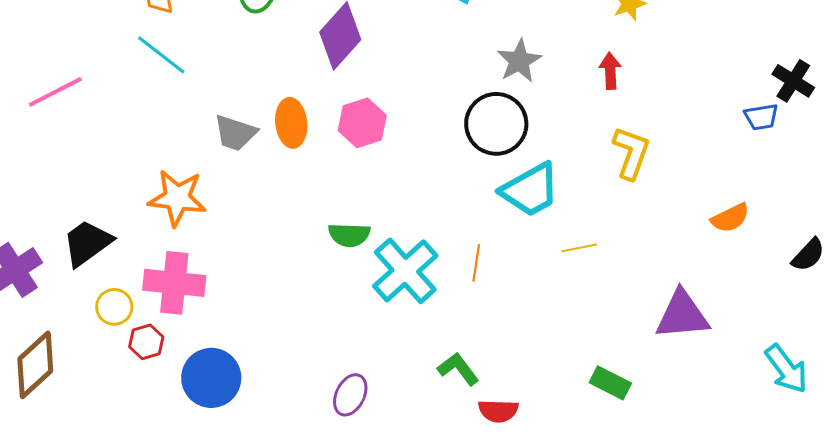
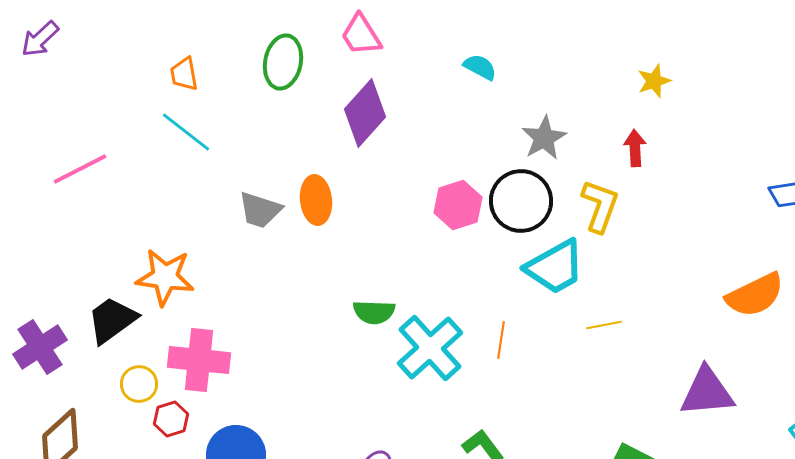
pink hexagon: (362, 123) -> (458, 205), moved
yellow L-shape: (631, 153) -> (600, 206), moved
orange star: (177, 198) -> (165, 277), moved
orange semicircle: (730, 218) -> (755, 295), size x1.5

